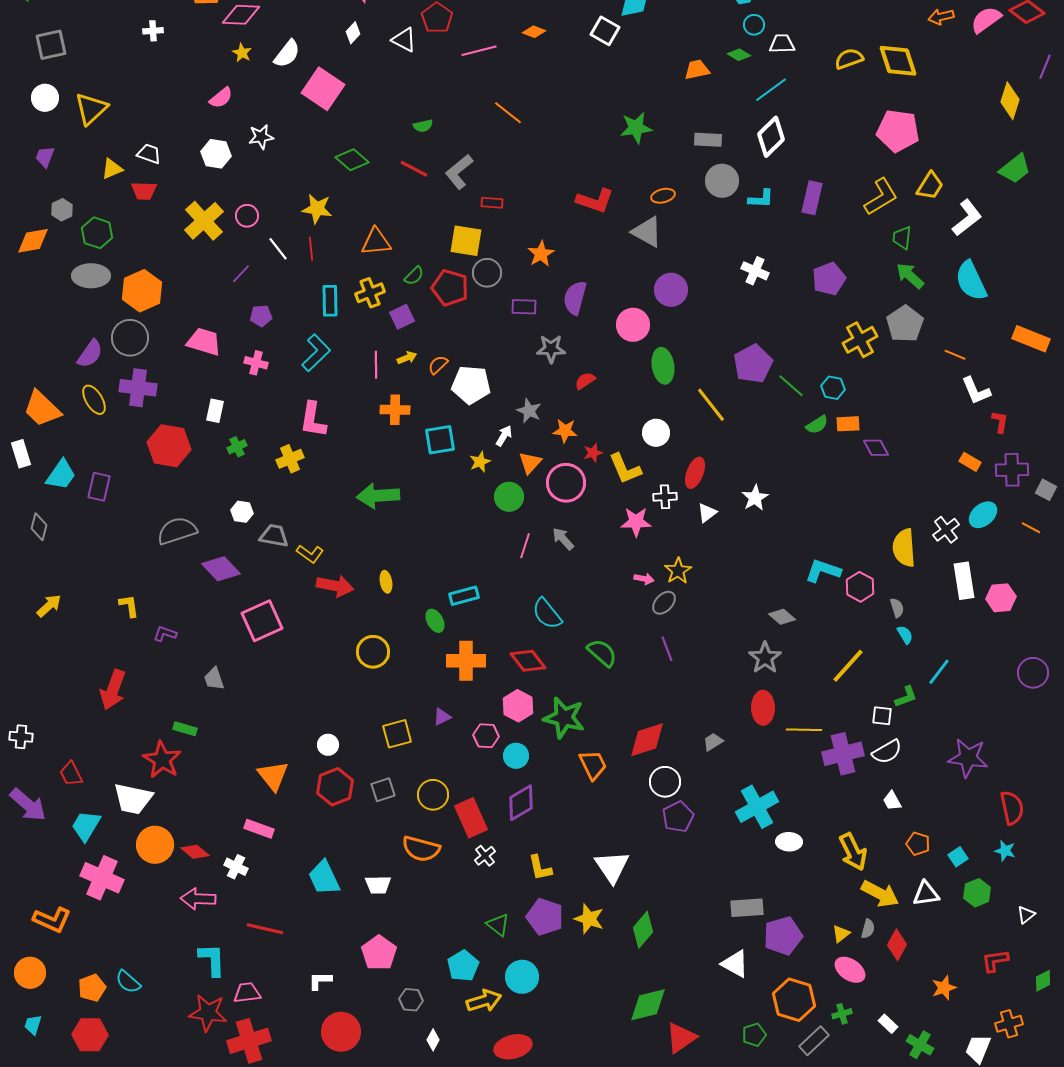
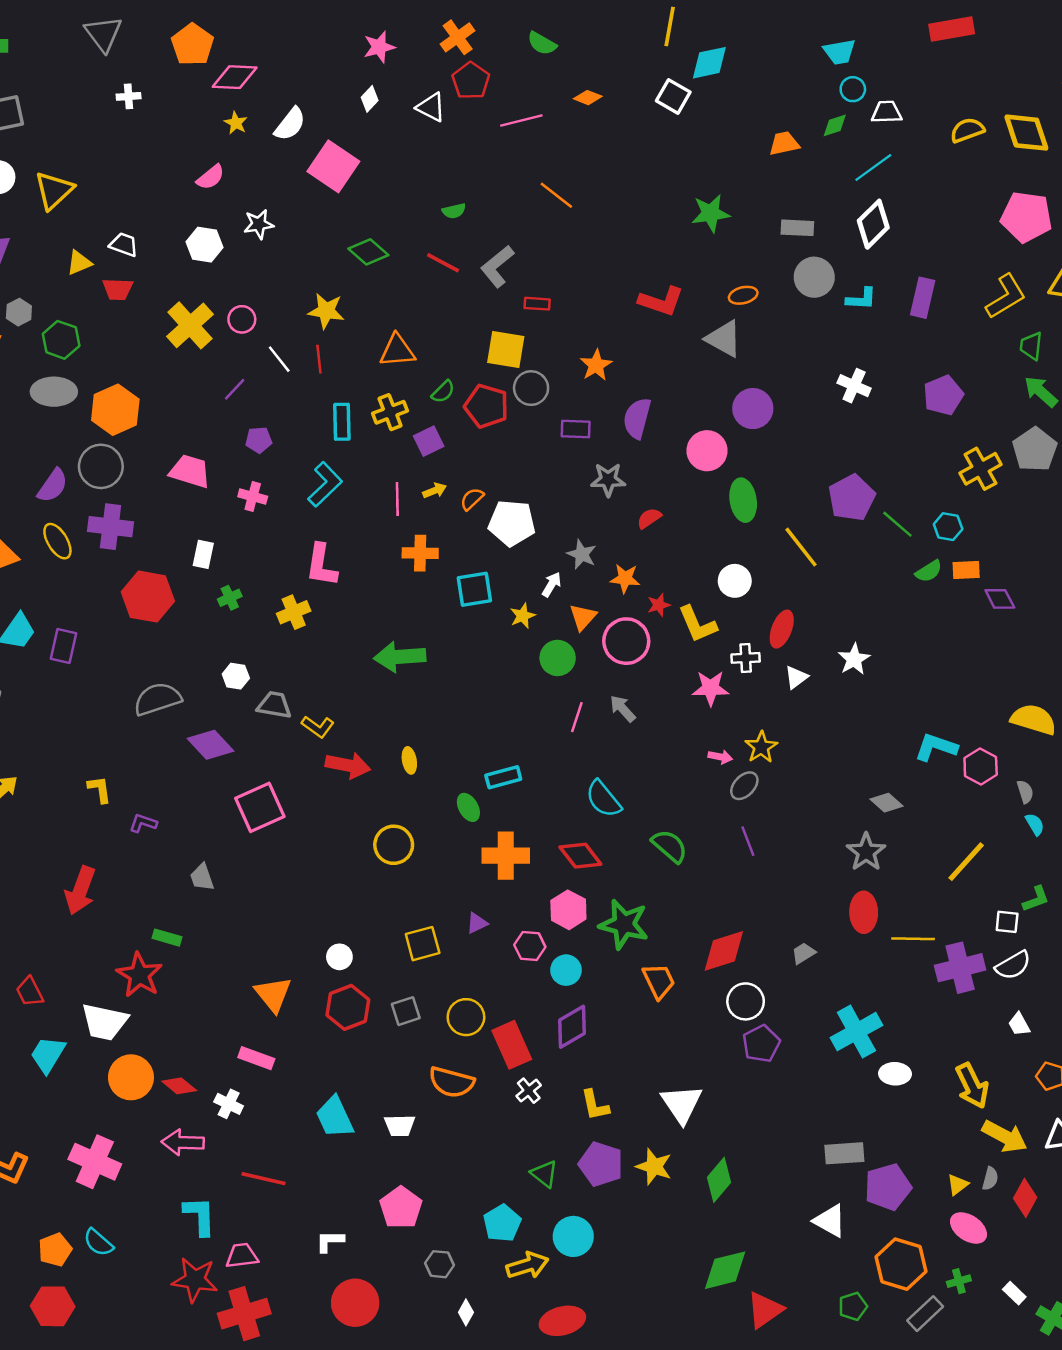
green diamond: (739, 55) -> (835, 125), turned -50
yellow semicircle: (904, 548) -> (1034, 719), turned 111
pink cross: (102, 878) -> (95, 1162), moved

